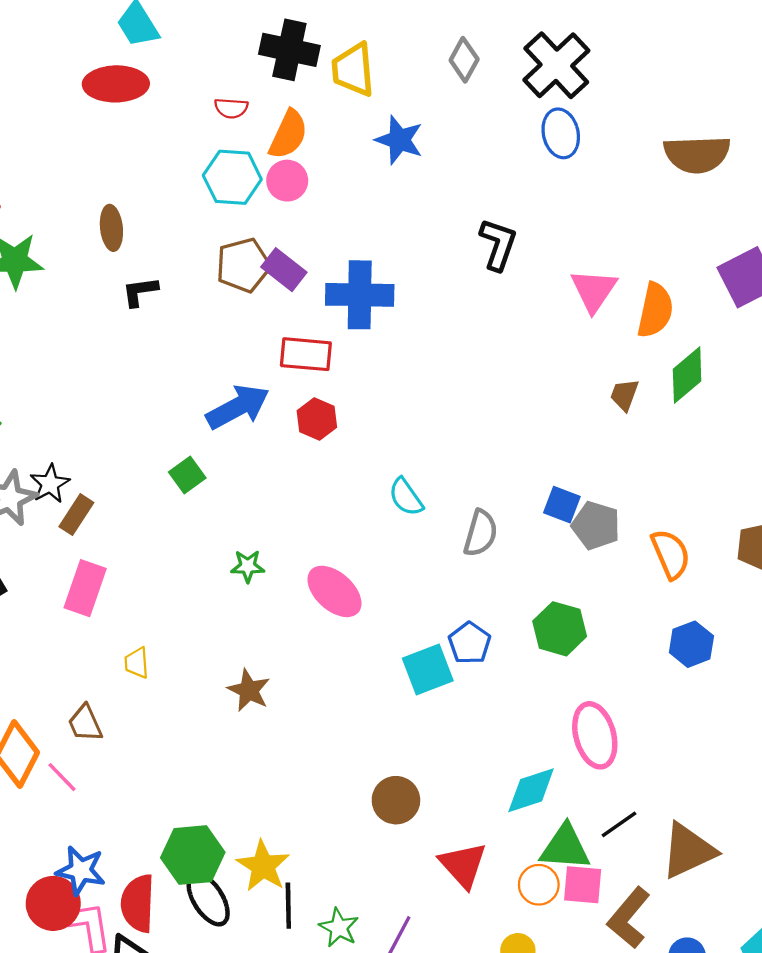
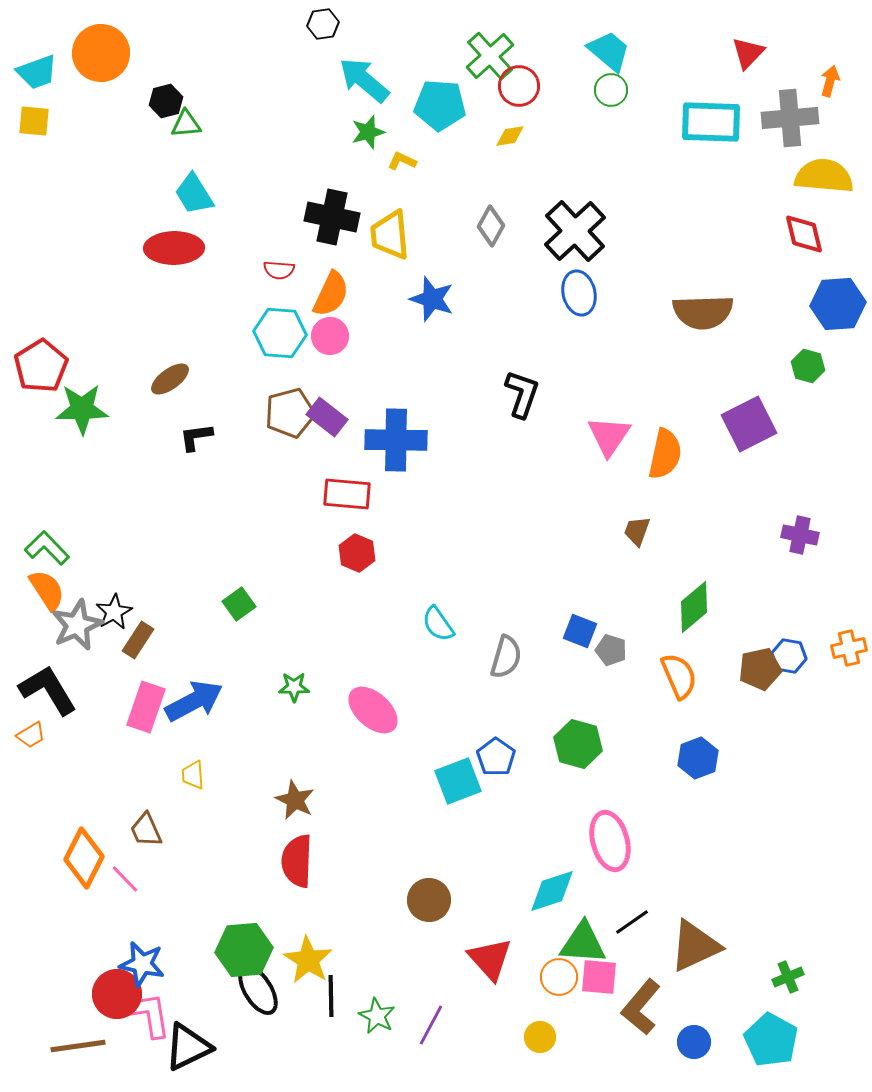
brown ellipse: (111, 228) -> (170, 379), turned 60
green diamond: (687, 375) -> (694, 607), moved
blue arrow: (238, 407) -> (194, 701), moved
gray pentagon: (596, 526) -> (611, 650), size x0.7
red semicircle: (138, 903) -> (297, 861), moved

